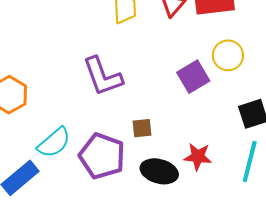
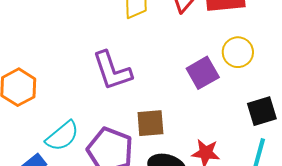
brown square: (142, 128) -> (150, 123), size x1.4

